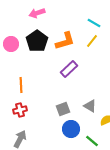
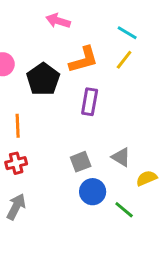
pink arrow: (37, 13) -> (58, 21), moved, turned 35
black pentagon: (37, 41) -> (43, 79), moved
purple rectangle: (69, 69) -> (90, 102), turned -36

